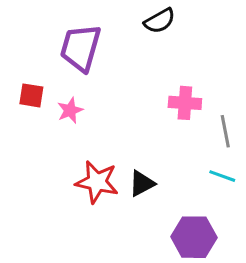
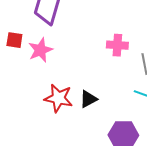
pink star: (70, 110) -> (40, 50), size x1.4

